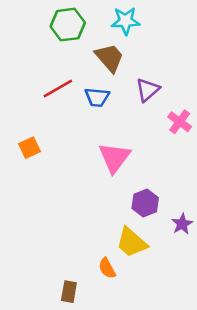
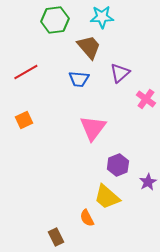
red line: (58, 89) -> (26, 72), moved
brown rectangle: (69, 292) -> (56, 237), turned -36

